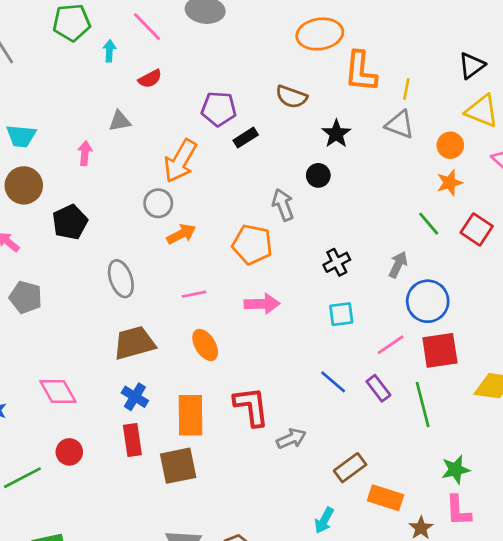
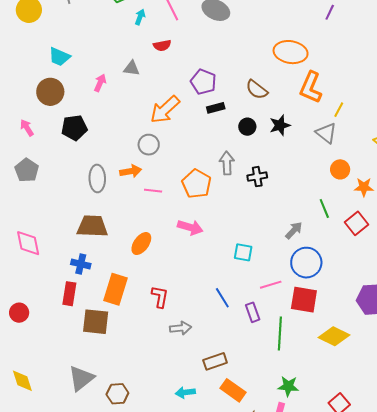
orange circle: (450, 145) -> (340, 169), moved
black circle: (318, 175) -> (247, 127), moved
orange star: (450, 183) -> (364, 187), moved
gray circle: (158, 203) -> (149, 145), moved
orange arrow: (181, 234) -> (131, 171), moved
black cross: (337, 262) -> (257, 177), moved
pink line: (194, 294) -> (153, 191), moved
orange ellipse: (205, 345) -> (141, 244), turned 50
blue cross: (135, 397) -> (81, 264), turned -36
red L-shape: (251, 407) -> (160, 297), size x0.7
red circle: (69, 452) -> (19, 313), moved
cyan arrow: (324, 520) -> (185, 392), turned 36

